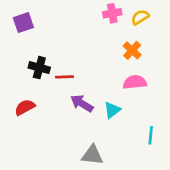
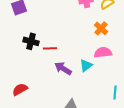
red semicircle: (25, 107) -> (20, 89), moved
cyan triangle: (112, 110) -> (86, 65), moved

